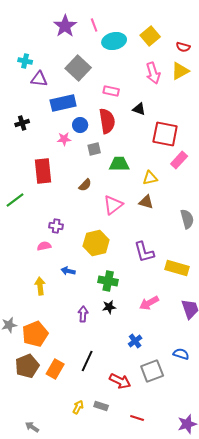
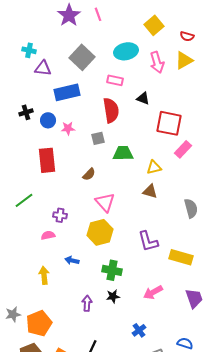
cyan ellipse: (114, 41) -> (126, 51), moved
blue circle: (80, 125) -> (48, 120), moved
green line: (15, 200) -> (24, 200), moved
pink triangle: (113, 205) -> (105, 202), moved, turned -35

